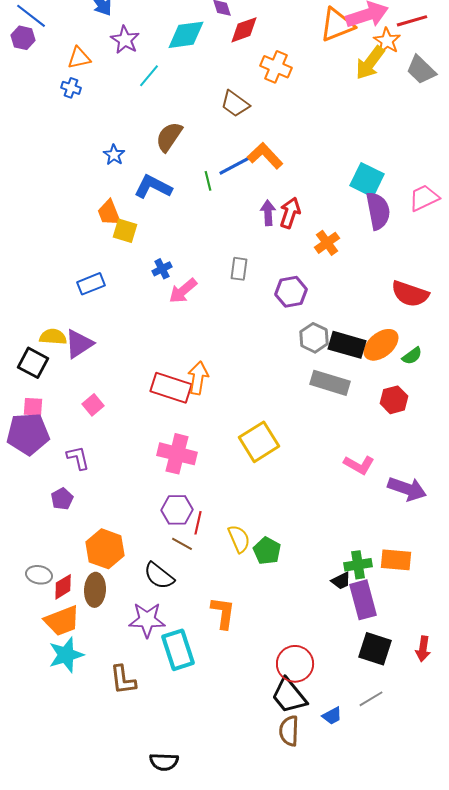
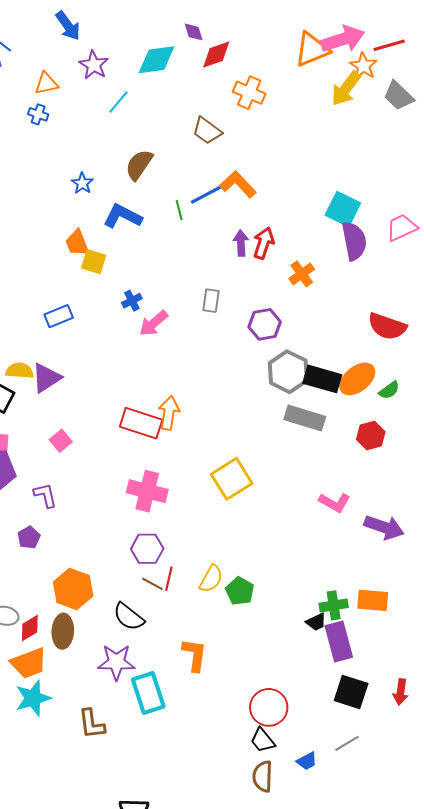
gray hexagon: (314, 338) -> (288, 372), size x1.4
red line: (198, 523) -> (169, 579), moved
yellow semicircle: (239, 539) -> (211, 579), turned 52
black trapezoid: (289, 696) -> (263, 740), size x0.7

